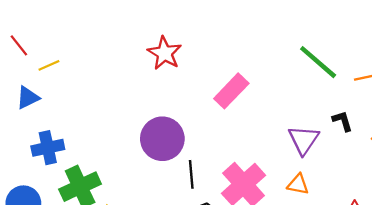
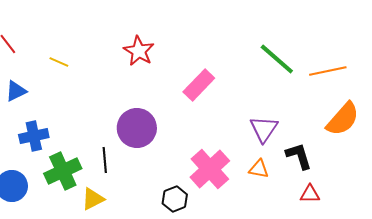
yellow line: (49, 65) -> (59, 62), moved, turned 48
black L-shape: (342, 121) -> (299, 156), moved, size x1.4
black line: (191, 174) -> (105, 160), moved

